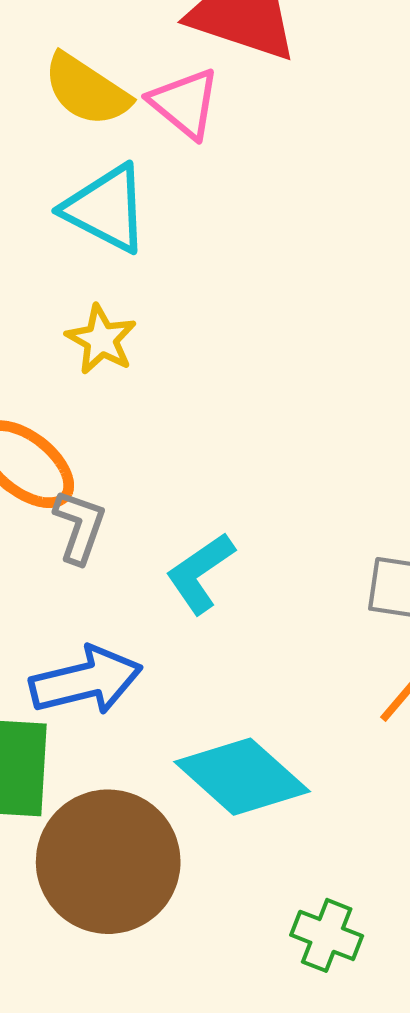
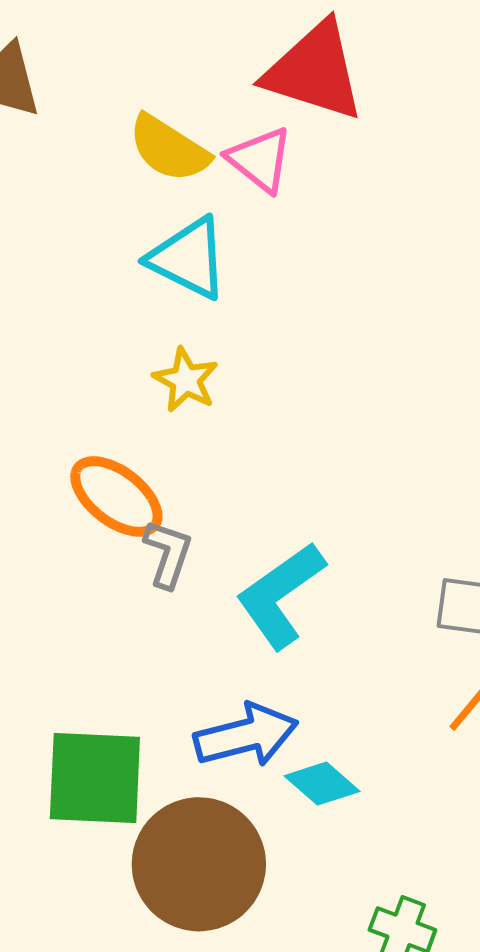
cyan L-shape: (200, 573) -> (280, 595), size x1.4
blue arrow: (86, 681) -> (246, 735), moved
cyan diamond: (242, 777) -> (322, 784), size x0.6

